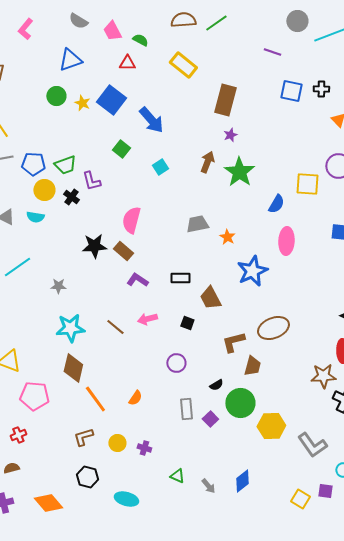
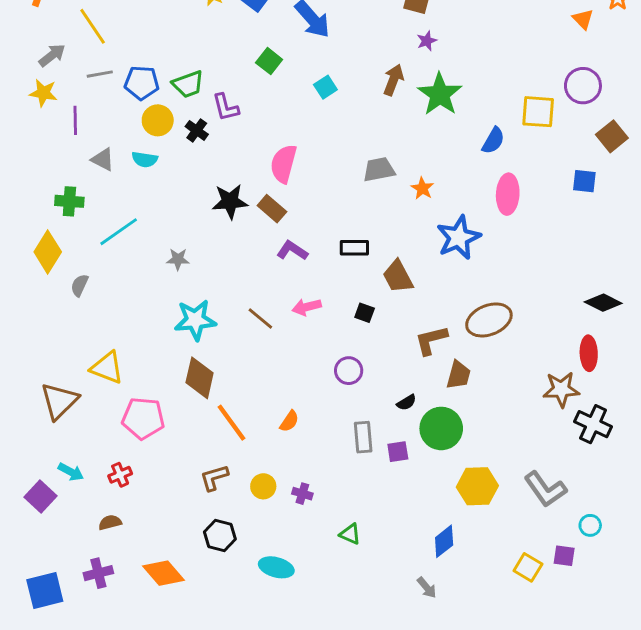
purple square: (210, 419) -> (398, 452), turned 35
yellow hexagon: (271, 426) -> (477, 486), moved
gray arrow: (208, 486) -> (427, 588), moved

